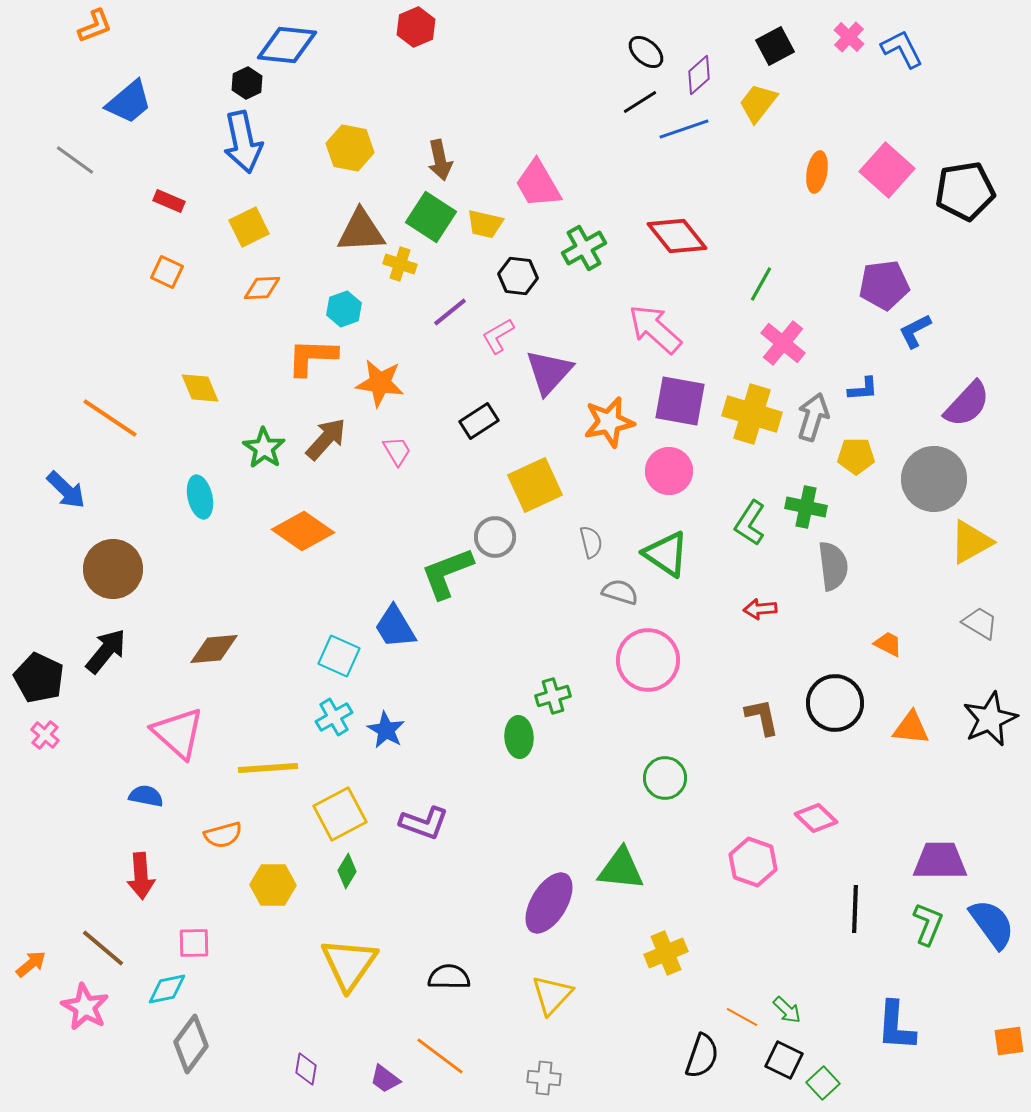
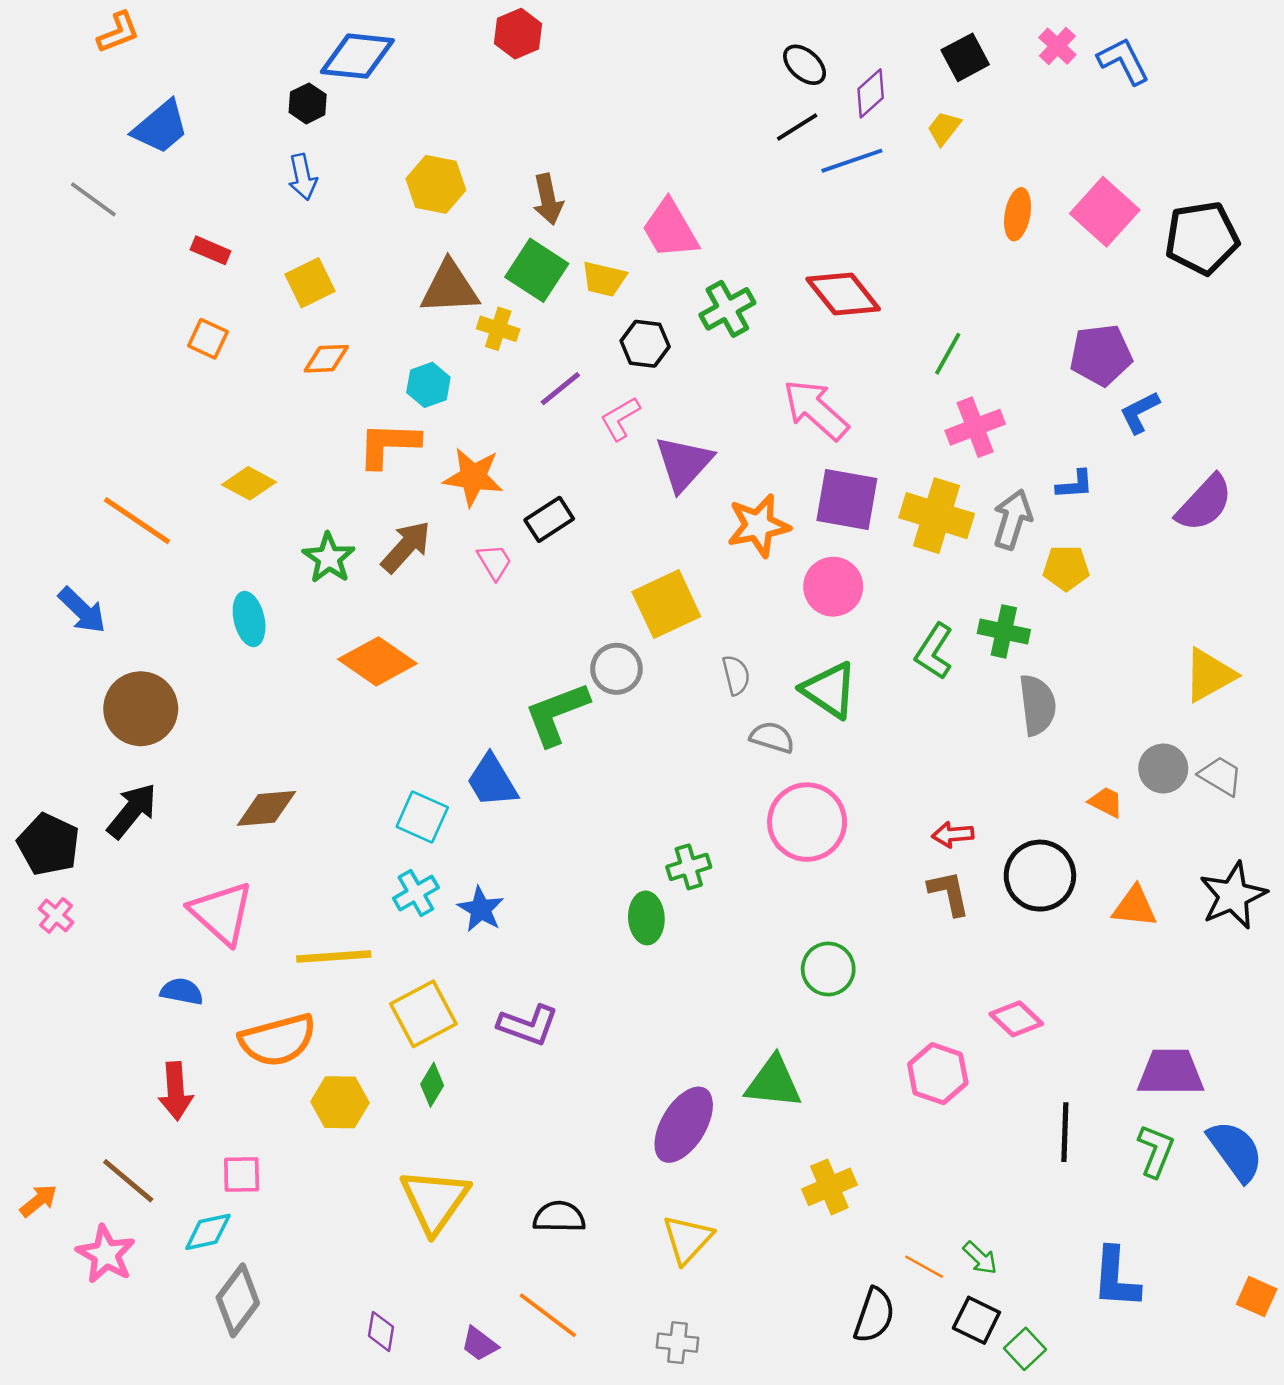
yellow trapezoid: (758, 103) -> (944, 128), size x0.7
blue arrow: (243, 142) -> (303, 177), size x0.6
pink cross: (783, 343) -> (975, 427), turned 30
yellow diamond: (200, 388) -> (249, 483), turned -39
black rectangle: (479, 421) -> (549, 519), moved
gray circle: (934, 479) -> (1163, 768), moved, size x0.6
red arrow: (760, 609) -> (953, 834), moved
orange semicircle: (223, 835) -> (278, 1040), size x1.6
orange square: (1009, 1041) -> (1257, 1297), turned 32

